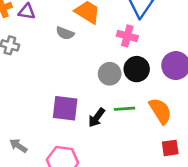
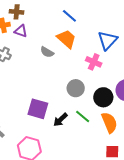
black circle: (137, 69) -> (103, 97), moved
green line: (125, 109) -> (83, 116), turned 35

